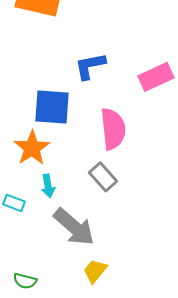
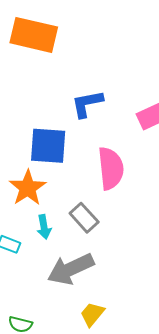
gray rectangle: (103, 177) -> (84, 218), moved
gray arrow: (74, 227) -> (71, 269), turned 114

